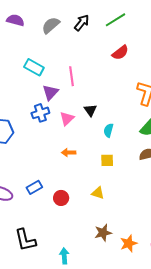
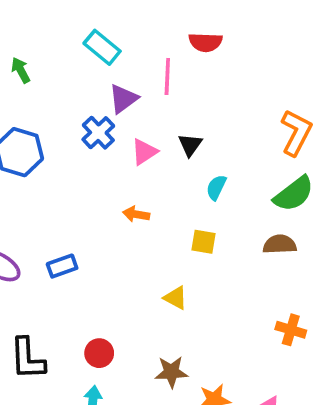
red semicircle: (120, 53) -> (205, 42), moved, turned 30
blue cross: (40, 113) -> (98, 133), turned -36
red circle: (61, 198) -> (99, 353), moved

